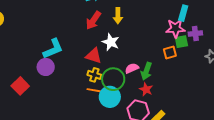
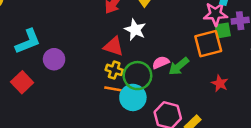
cyan L-shape: (53, 49) -> (28, 41), moved
orange square: (170, 52) -> (208, 44), size x1.6
green arrow: (146, 71) -> (179, 66), turned 30
red star: (146, 89) -> (220, 83), moved

